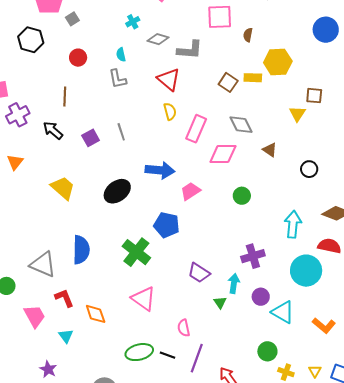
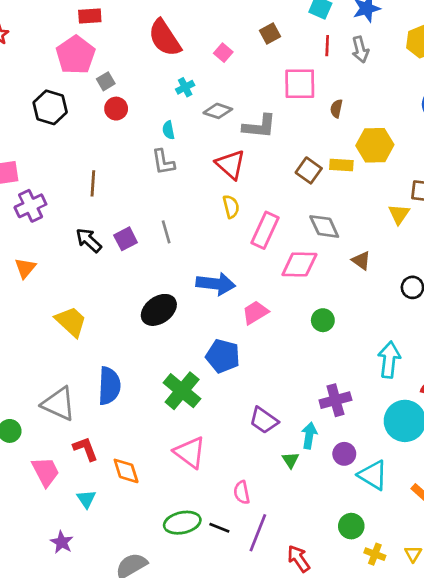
red circle: (78, 58) -> (116, 109), moved
black arrow: (53, 130) -> (89, 240), moved
yellow trapezoid: (63, 188) -> (71, 322), moved

